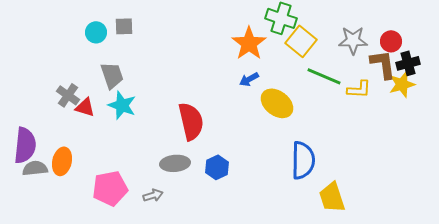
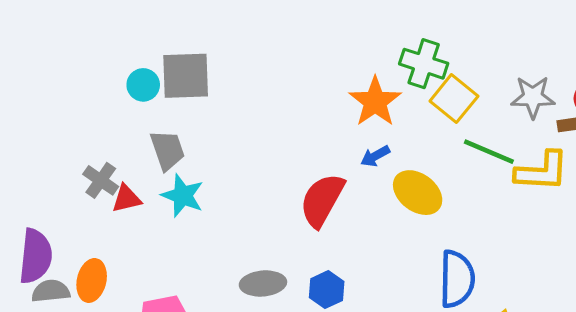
gray square: (124, 26) -> (186, 76), size x1.8
yellow L-shape: (359, 89) -> (542, 171), size x1.5
red triangle: (85, 107) -> (127, 199), turned -30
red semicircle: (191, 121) -> (322, 200), moved, turned -138

